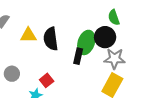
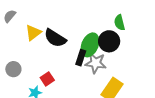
yellow triangle: (28, 35) -> (33, 33), turned -42
black semicircle: (51, 39) -> (55, 38), turned -55
gray star: (115, 59) -> (96, 63), moved

